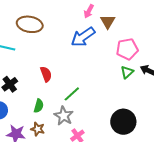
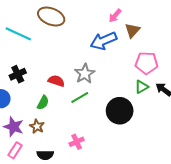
red semicircle: (46, 74) -> (56, 81), moved, turned -63
gray star: (64, 116) -> (85, 74), moved
black circle: (123, 122) -> (120, 111), moved

